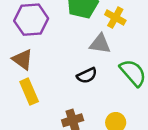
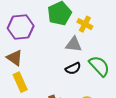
black semicircle: (87, 75) -> (73, 68), moved

